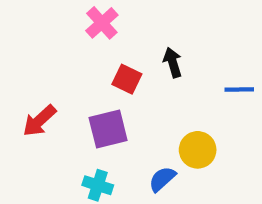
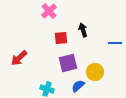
red square: (127, 79) -> (61, 38), turned -32
purple square: (108, 129) -> (68, 63), moved

